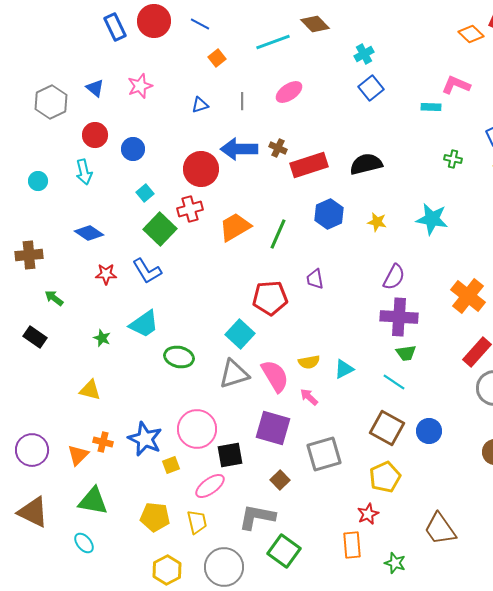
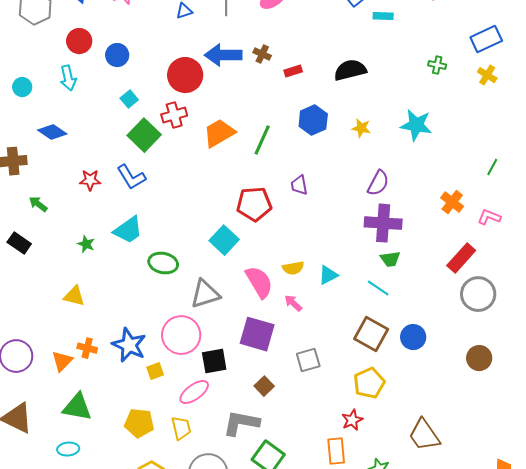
cyan rectangle: (431, 107) -> (383, 16), moved
red rectangle: (309, 165) -> (293, 71), size x0.5
blue diamond: (89, 233) -> (52, 132), moved
orange cross: (468, 296) -> (452, 202), size x0.7
gray triangle: (234, 374) -> (205, 294), moved
gray square: (324, 454) -> (308, 360), size x0.7
cyan ellipse: (84, 543) -> (68, 449), turned -55

